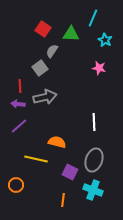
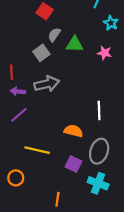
green triangle: (71, 34) -> (75, 44), moved
red line: (20, 86) -> (11, 72), moved
orange semicircle: (57, 142) -> (73, 131), moved
orange line: (63, 200) -> (57, 199), moved

